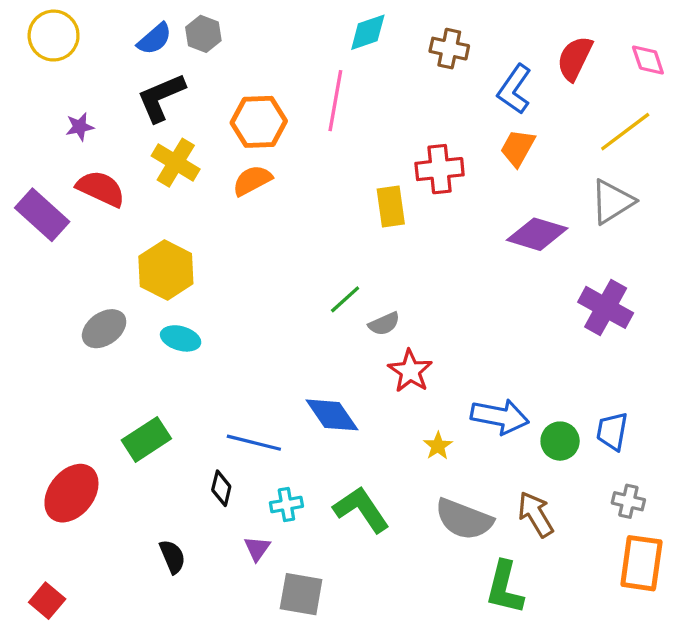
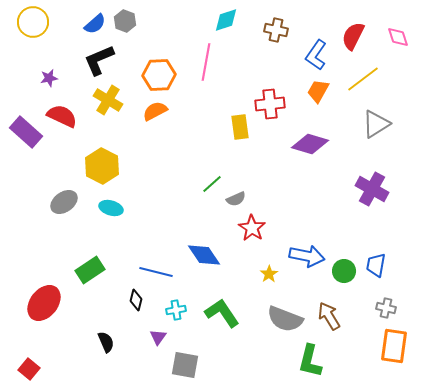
yellow line: (625, 132) -> (363, 79), moved
purple diamond: (537, 234) -> (310, 144), moved

